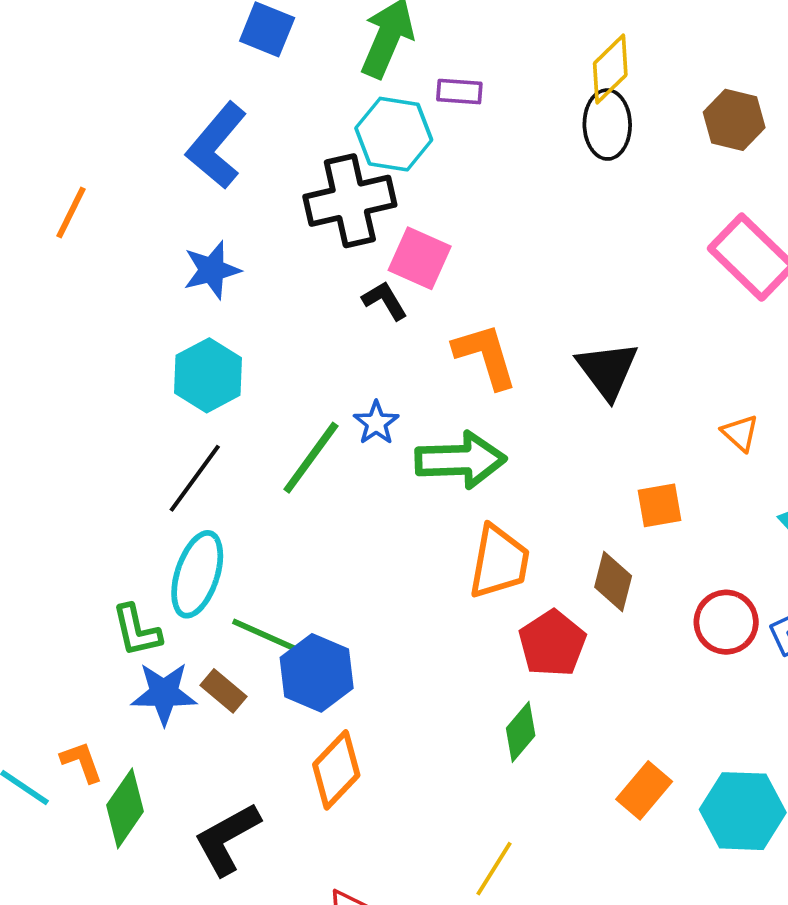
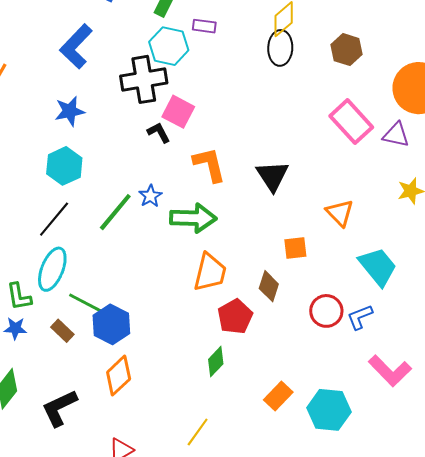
orange triangle: (740, 433) -> (340, 213), size x1.4
blue star: (164, 693) -> (15, 328), moved, size x0.7

